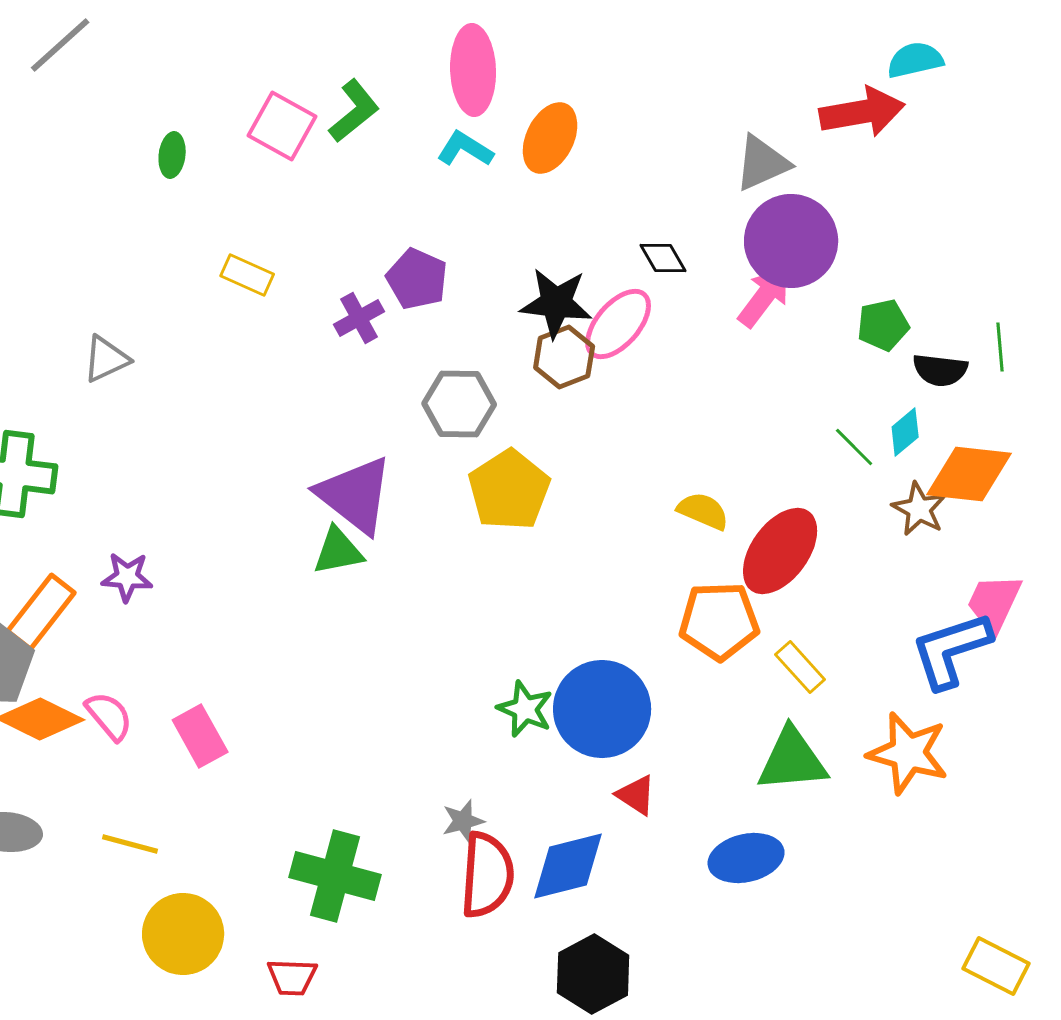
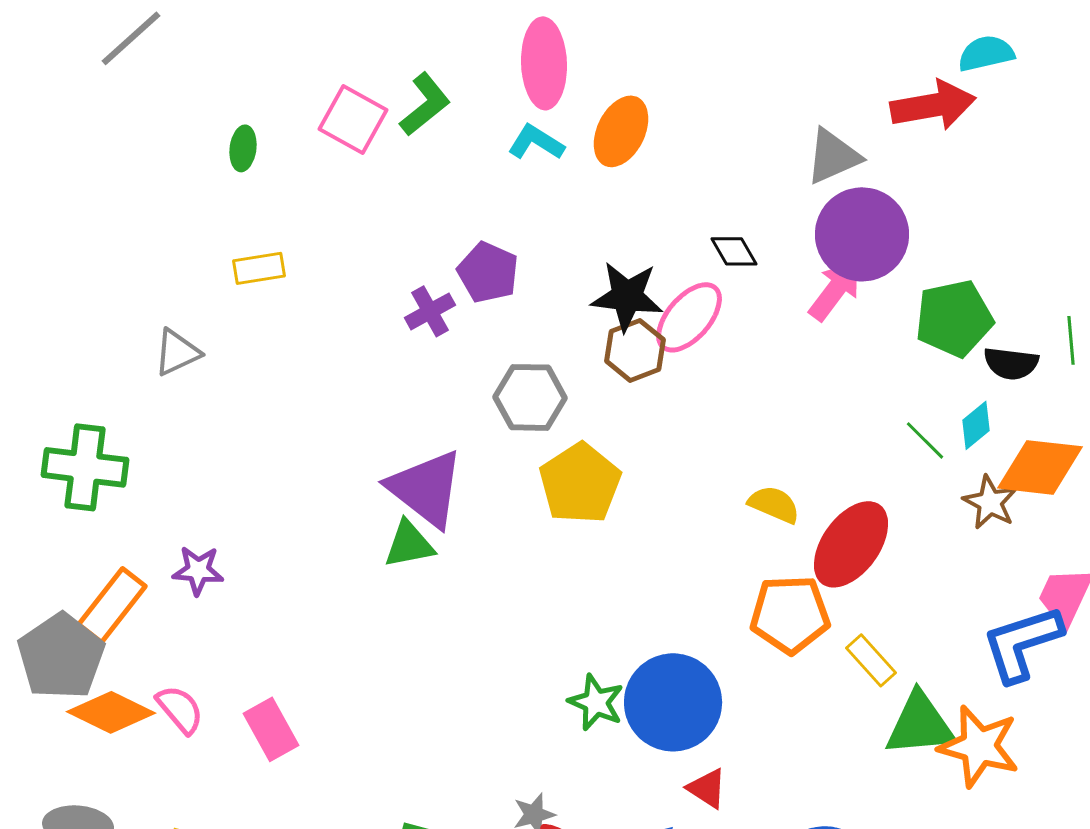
yellow rectangle: (247, 275) -> (259, 268), moved, turned -33
green pentagon: (883, 325) -> (954, 318), size x1.5
green triangle: (792, 760) -> (920, 724), moved

